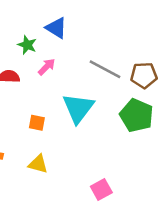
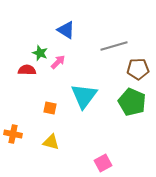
green star: (27, 45) -> (40, 53), moved
gray line: (105, 69) -> (114, 46), moved, turned -44

